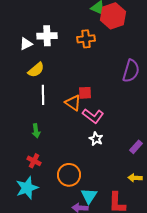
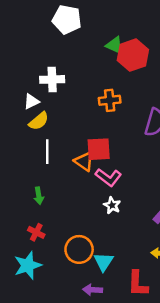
orange cross: (86, 39) -> (110, 100), moved
white triangle: (26, 44) -> (31, 101), moved
red square: (85, 93) -> (99, 149), size x1.5
cyan triangle: (89, 196) -> (104, 262), moved

